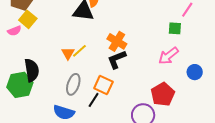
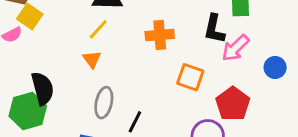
orange cross: (117, 41) -> (160, 35), turned -30
yellow line: (79, 51) -> (98, 29), moved
black L-shape: (117, 59) -> (214, 29), moved, turned -50
orange square: (103, 85) -> (190, 77), moved

